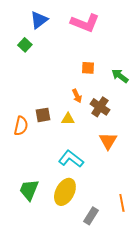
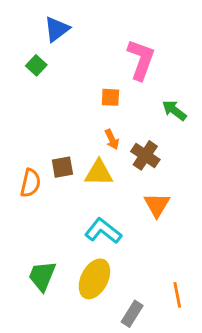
pink L-shape: (85, 23) -> (141, 60), moved, turned -92
orange square: (88, 68) -> (110, 97), moved
yellow triangle: (68, 119) -> (99, 173), size x1.5

